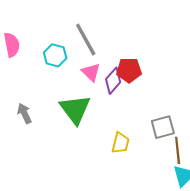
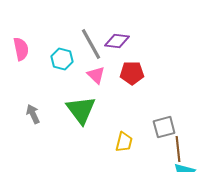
purple diamond: (113, 81) -> (117, 41), moved, turned 55

